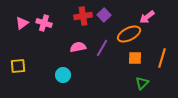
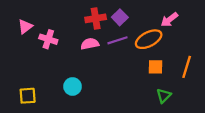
pink cross: (44, 23) -> (48, 39), moved
pink semicircle: (78, 47) -> (90, 44), moved
purple line: (102, 48) -> (117, 40), moved, turned 42
yellow square: (18, 66) -> (28, 96), moved

